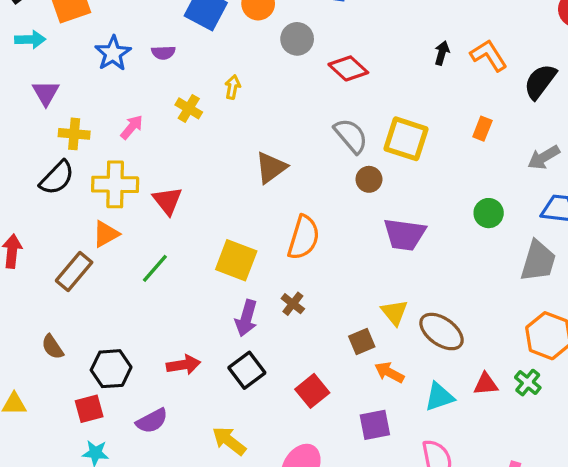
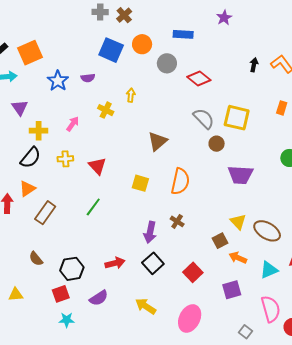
yellow cross: (115, 184) -> (65, 159), size x0.6
orange triangle: (106, 234) -> (27, 189), moved
yellow square: (236, 260) -> (140, 183), moved, size x0.7

